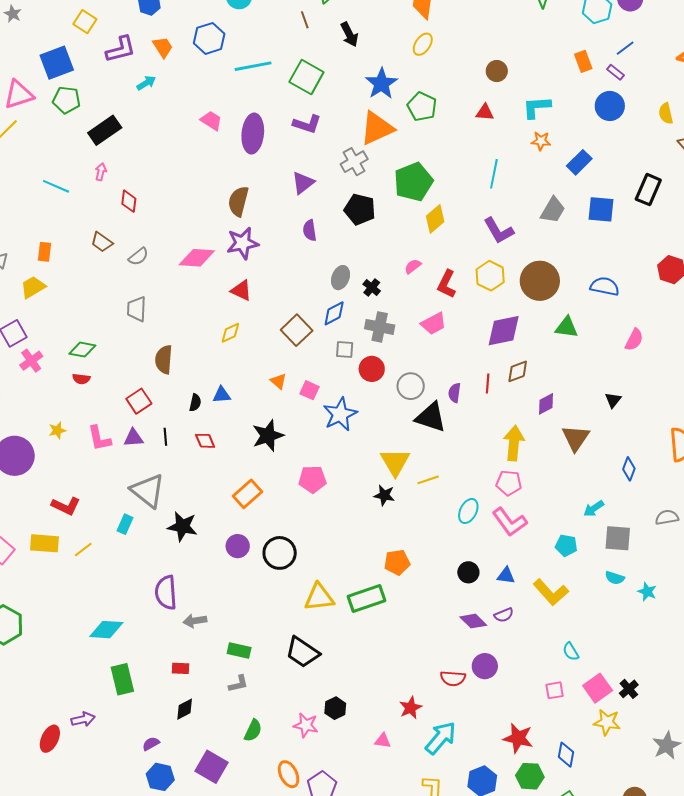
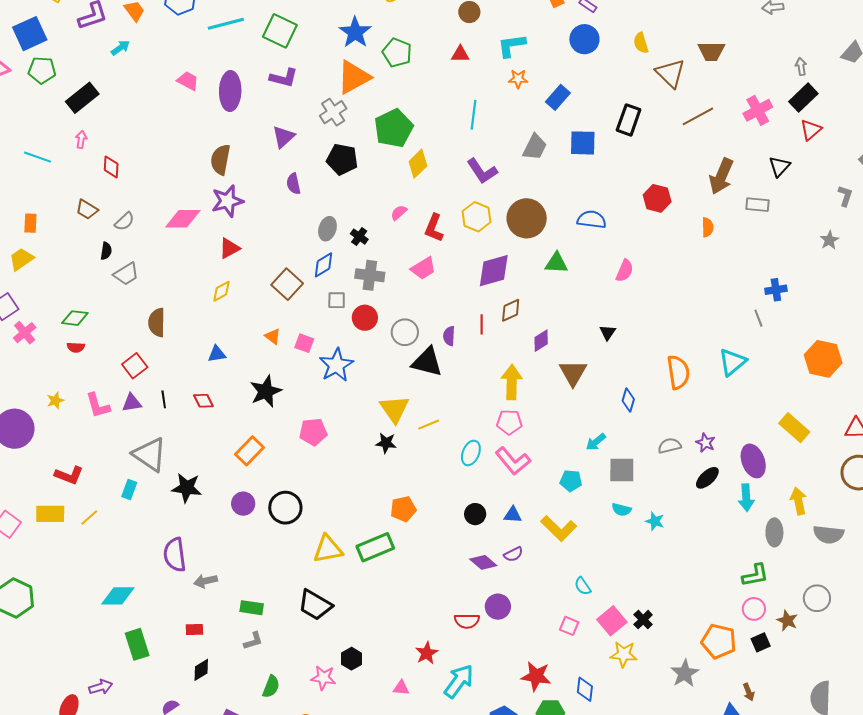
red triangle: (241, 290) -> (229, 248), turned -50
gray trapezoid: (137, 309) -> (126, 274), turned -120
black semicircle: (195, 403) -> (106, 251), moved
pink square: (555, 690) -> (569, 626), turned 36

